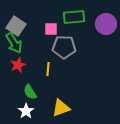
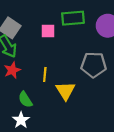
gray pentagon: (64, 47) -> (94, 65), moved
yellow triangle: (61, 108) -> (65, 91), moved, turned -42

